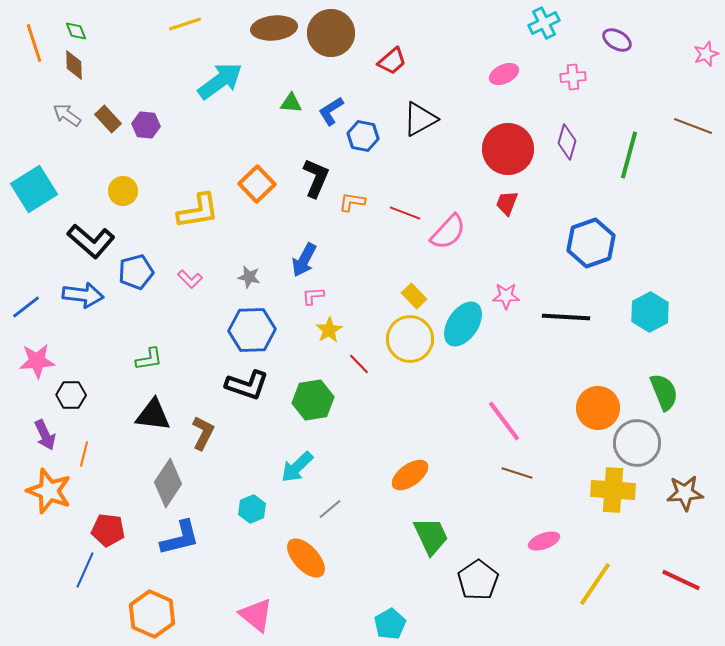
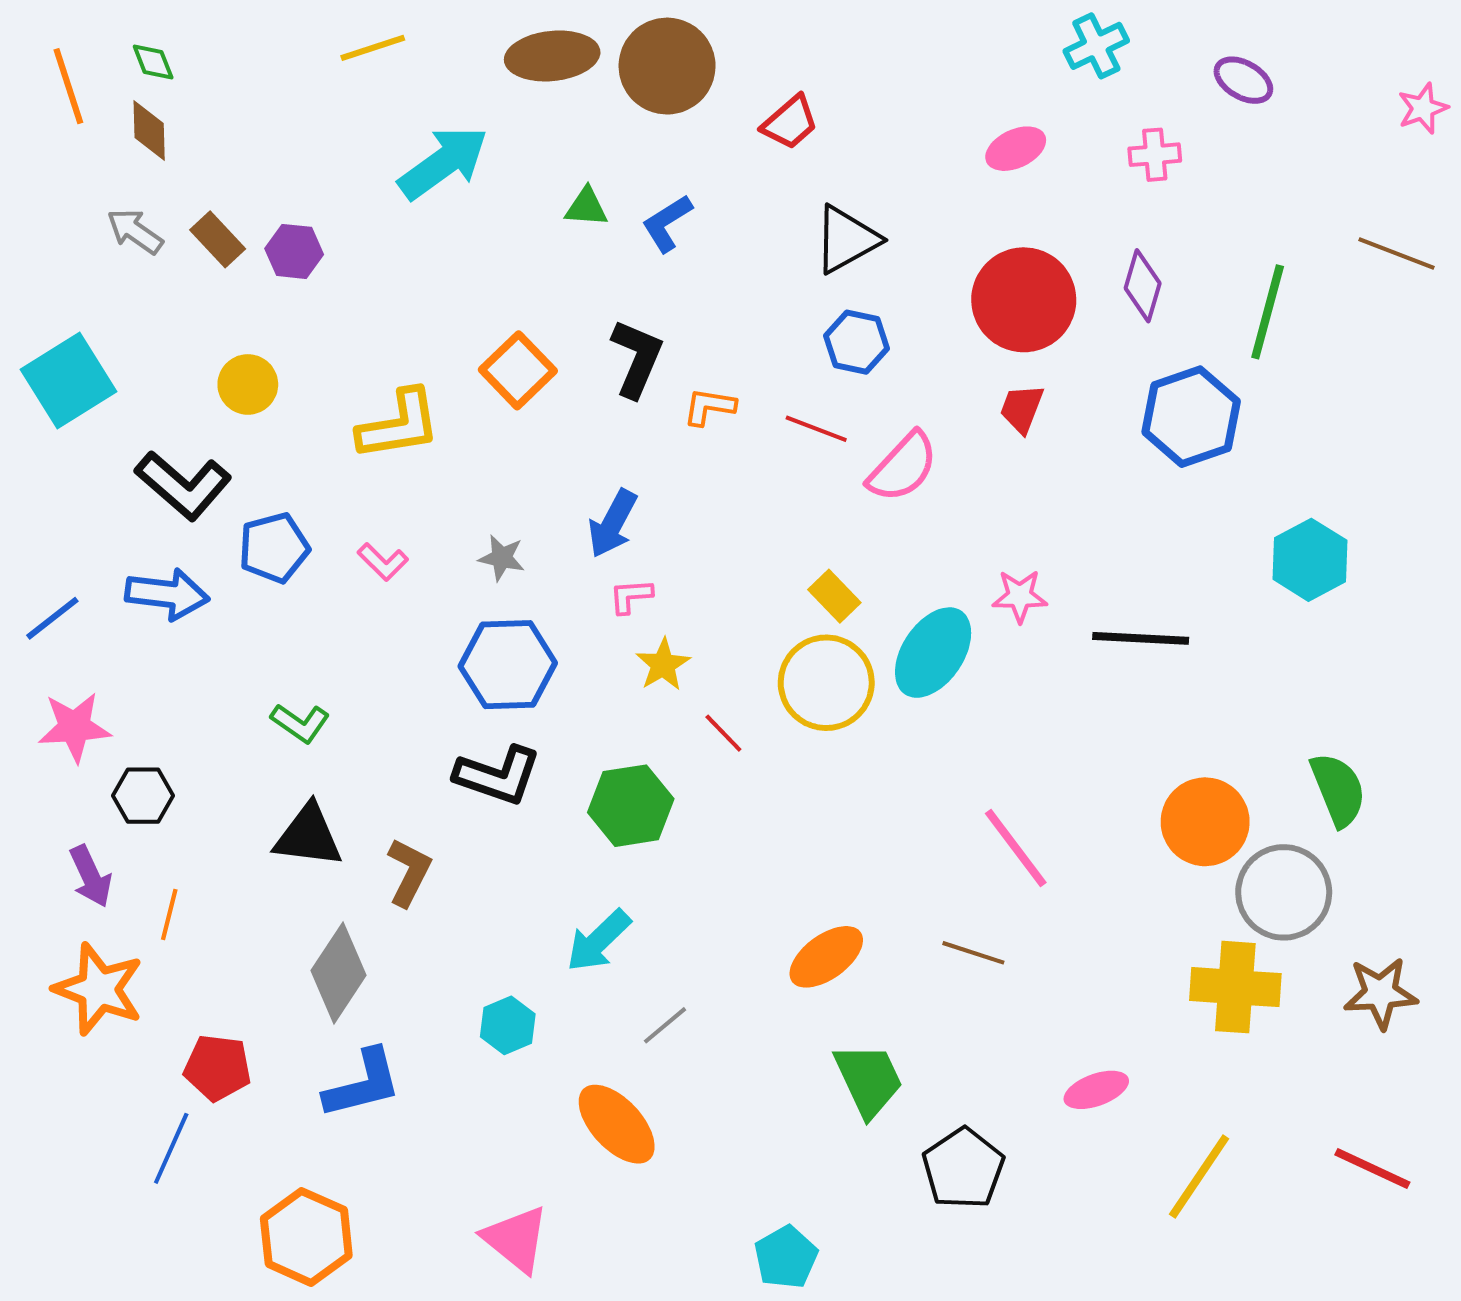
blue hexagon: (363, 136) -> (856, 342), moved
blue hexagon: (591, 243) -> (1191, 417), moved
cyan hexagon: (650, 312) -> (1310, 560), moved
green L-shape: (149, 359) -> (300, 723), turned 44
brown line: (517, 473) -> (973, 953), moved

